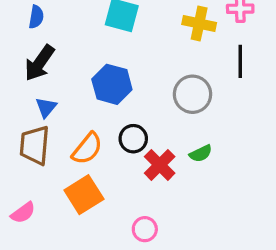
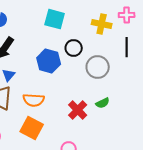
black circle: (133, 139) -> (74, 48), moved
orange semicircle: (87, 149) -> (34, 100), turned 55
orange square: (84, 195) -> (32, 128), turned -30

